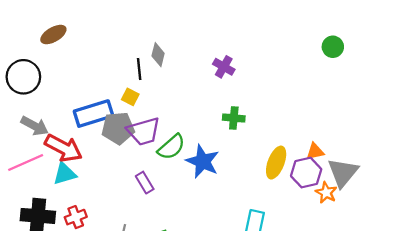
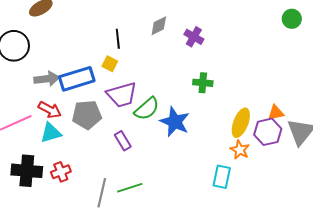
gray diamond: (158, 55) -> (159, 26), moved, turned 50
gray arrow: (35, 126) -> (47, 79), moved, turned -35
gray pentagon: (118, 128) -> (87, 115), moved
red arrow: (63, 148) -> (50, 110), size x0.7
orange star: (326, 193) -> (240, 150), moved

